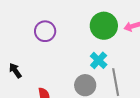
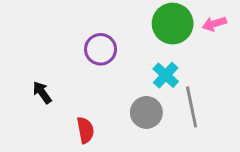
purple circle: (45, 31) -> (101, 49), moved

